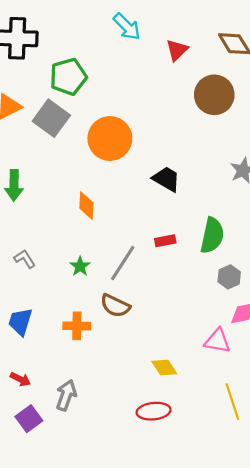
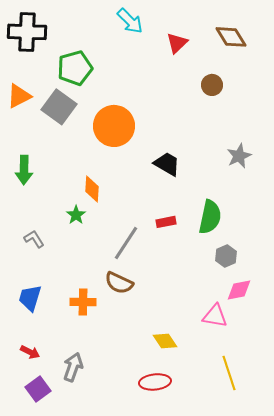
brown circle: (214, 95) -> (212, 85), size x0.6
green star: (80, 266) -> (76, 215), moved

